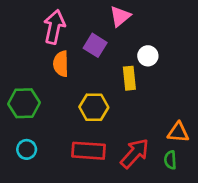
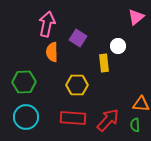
pink triangle: (120, 16) -> (136, 17), moved
cyan circle: (27, 149) -> (26, 117), size x1.6

